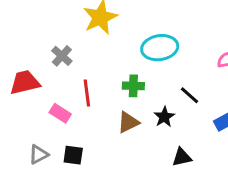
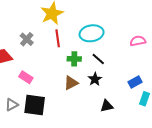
red line: (87, 93) -> (58, 38), moved
black line: (189, 95) -> (98, 59), moved
black square: (73, 155) -> (35, 105), size x1.6

